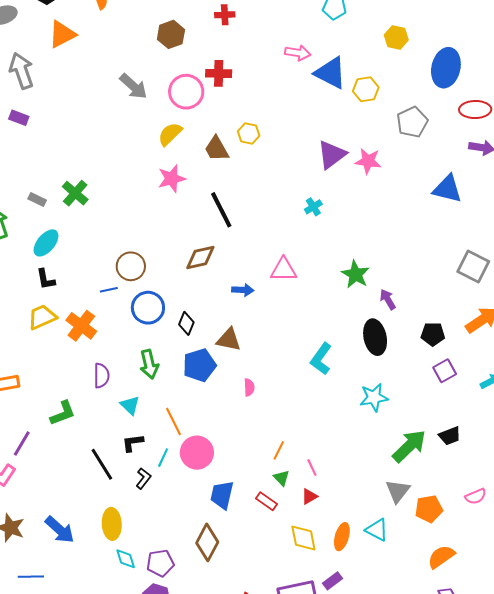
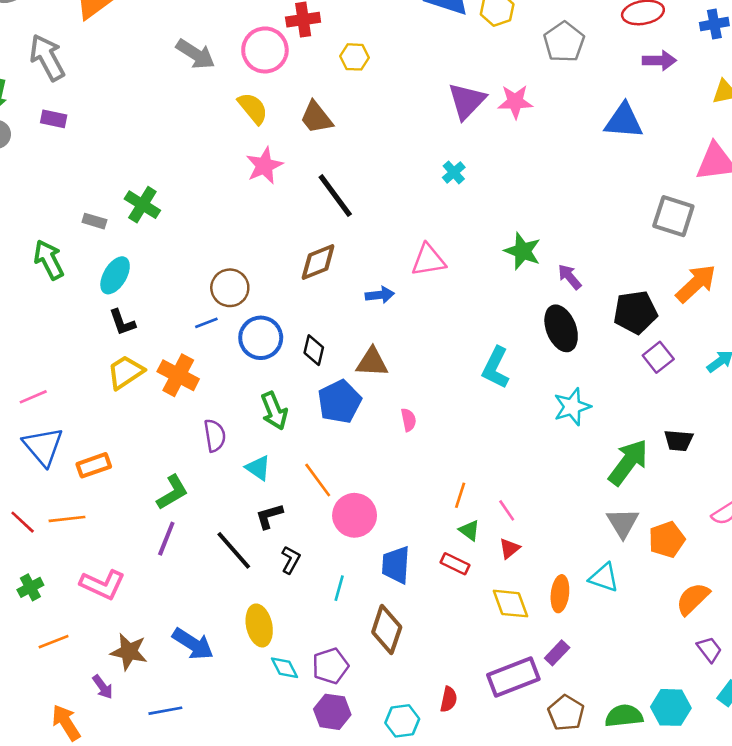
yellow hexagon: (249, 133) -> (355, 57), moved
yellow semicircle: (170, 134) -> (253, 108), turned 104
black pentagon: (433, 334) -> (635, 312), size x1.4
black trapezoid: (450, 436) -> (679, 441), turned 35
purple line: (22, 443) -> (166, 539), moved
cyan line: (163, 458) -> (339, 588), moved

